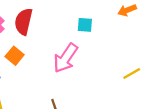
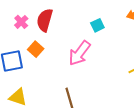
cyan square: (85, 25) -> (97, 25), turned -32

